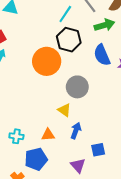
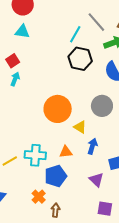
orange circle: (47, 61) -> (58, 109), moved
gray circle: (77, 87) -> (102, 106), moved
cyan cross: (16, 136) -> (35, 155), size x1.5

